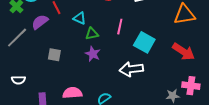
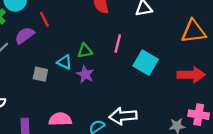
cyan triangle: (79, 18) -> (64, 62), moved
red arrow: (183, 52) -> (191, 75), turned -35
white arrow: (131, 69) -> (123, 116), moved

